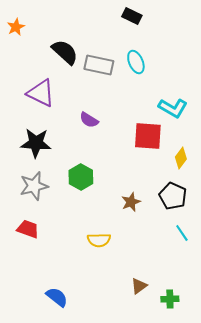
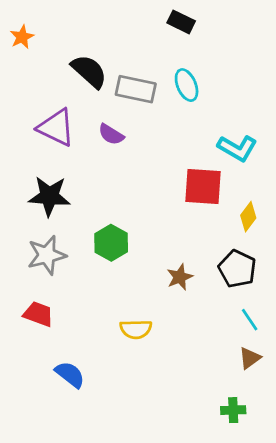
purple semicircle: (89, 120) -> (111, 134), moved
brown triangle: (139, 286) -> (250, 358), moved
blue semicircle: (57, 297) -> (70, 374), moved

